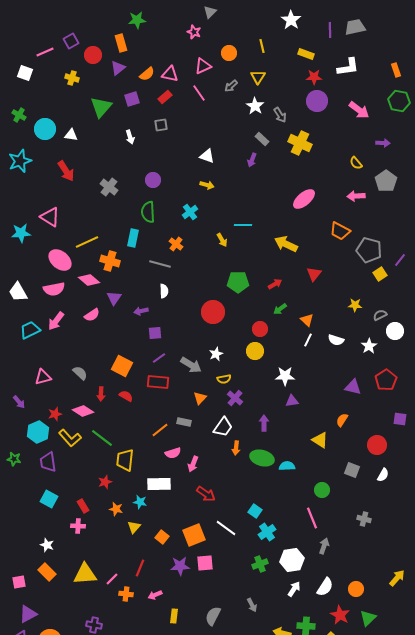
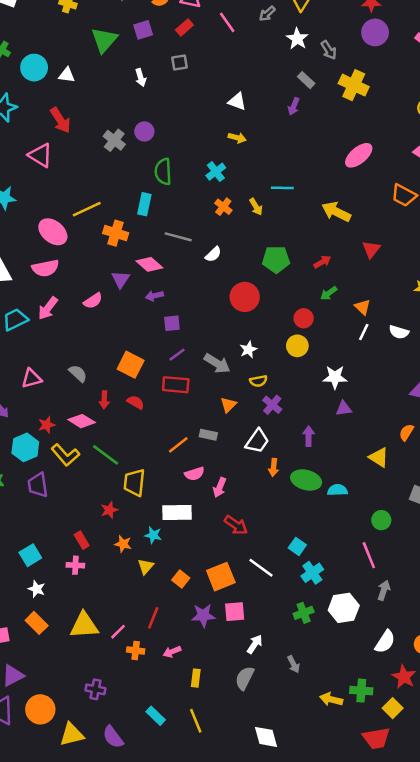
purple circle: (153, 180) -> (144, 131), moved
pink triangle: (50, 217) -> (40, 155), moved
orange cross: (176, 244) -> (223, 207), moved
pink diamond: (89, 280) -> (149, 264), moved
white semicircle: (164, 291) -> (213, 254), moved, turned 48
cyan square: (49, 499) -> (30, 555), moved, turned 30
white arrow: (294, 589) -> (255, 644), moved

